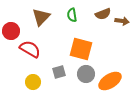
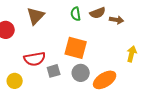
green semicircle: (72, 15) -> (76, 14), moved
red semicircle: (30, 49) -> (35, 59), moved, turned 140
yellow circle: (33, 82) -> (15, 81), moved

